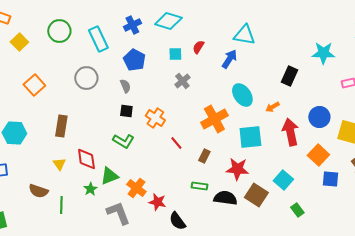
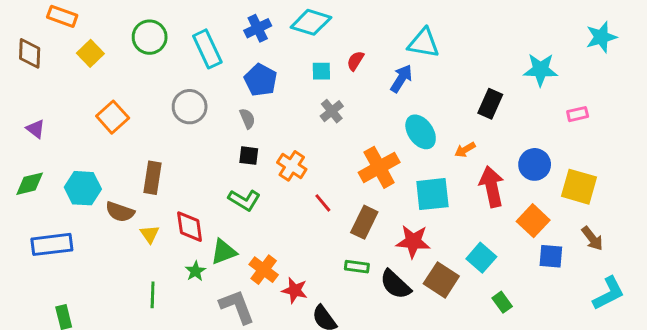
brown rectangle: (204, 156) -> (364, 222), size x1.5
brown semicircle: (38, 191) -> (120, 212), moved
black semicircle: (225, 198) -> (395, 284), turned -145

